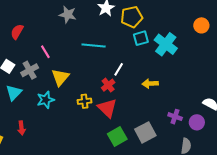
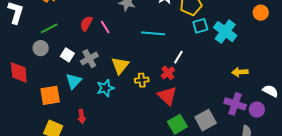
red semicircle: (17, 32) -> (86, 23), moved
pink line: (45, 52) -> (105, 27), moved
yellow arrow: (150, 84) -> (240, 72), moved
yellow cross: (85, 101) -> (142, 80), moved
purple cross: (175, 117) -> (235, 104), size x1.5

